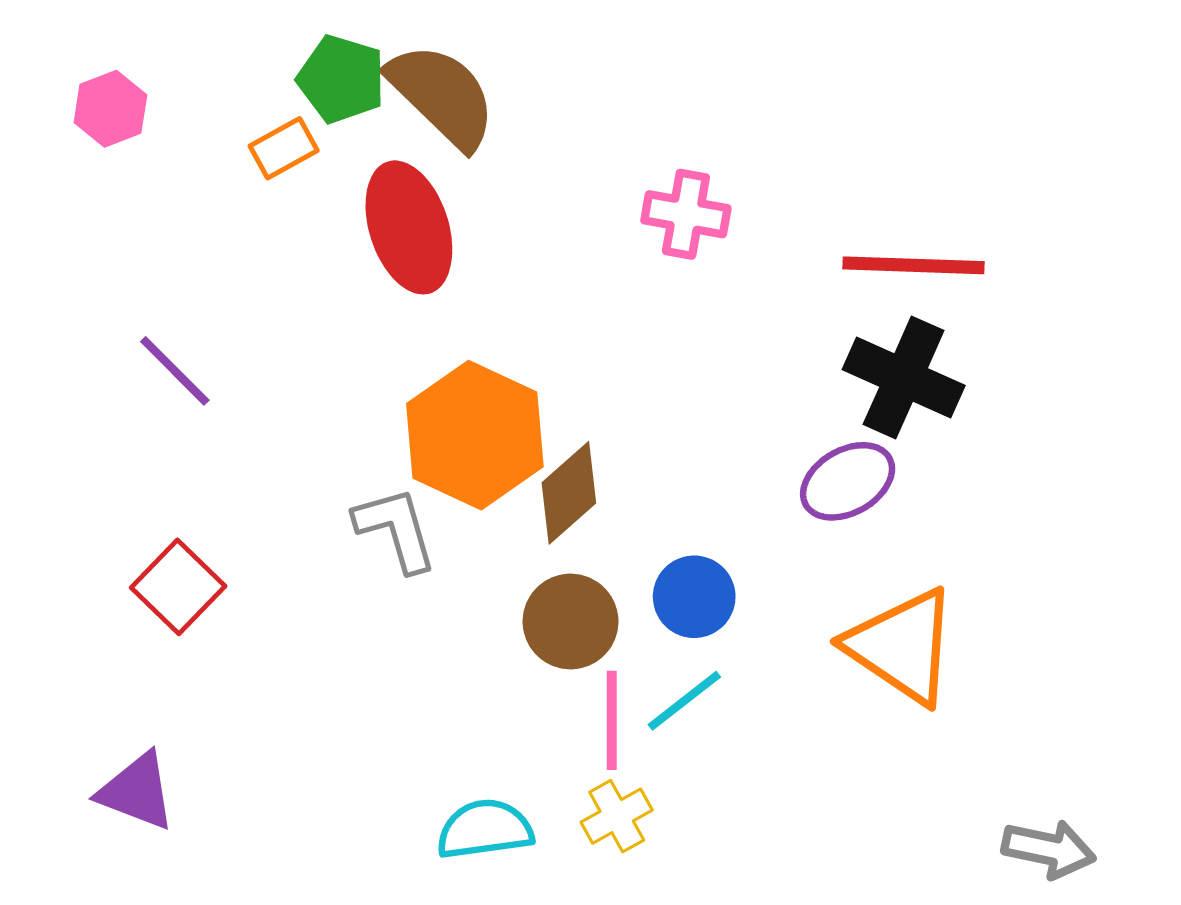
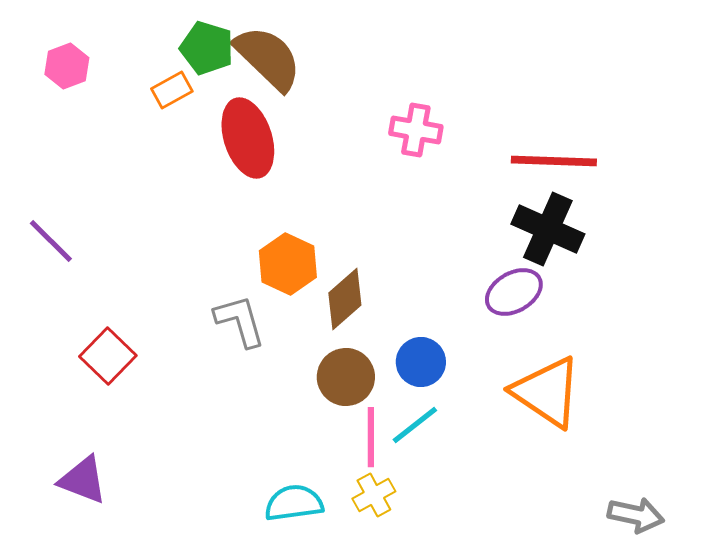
purple line: (175, 371) -> (51, 241), moved
orange hexagon: (475, 435) -> (288, 264), size x0.7

